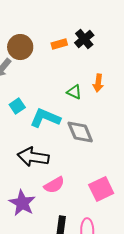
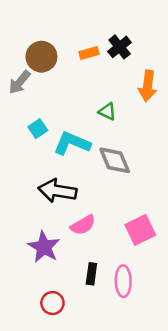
orange arrow: (98, 83) -> (148, 86), moved, size x1.4

